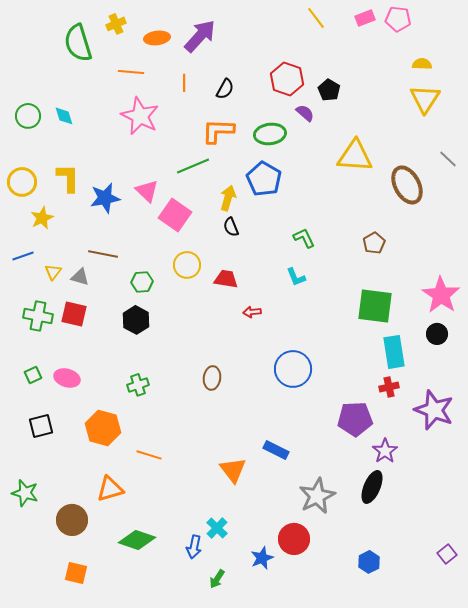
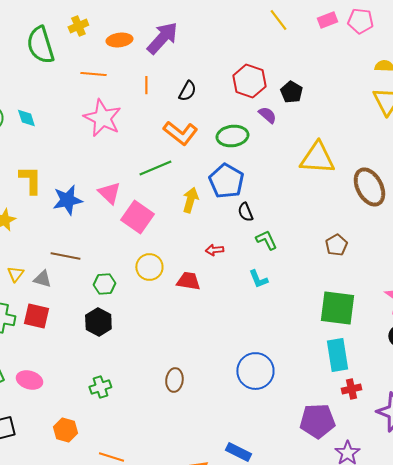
orange L-shape: (218, 131) -> (180, 133), turned -144
black semicircle: (231, 227) -> (245, 212), moved
red arrow: (252, 312) -> (214, 250), moved
cyan rectangle: (394, 352) -> (337, 355), moved
orange hexagon: (103, 428) -> (65, 430), size x0.7

